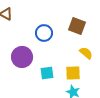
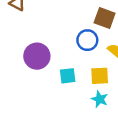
blue circle: (44, 33) -> (87, 40), moved

